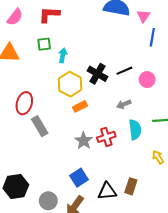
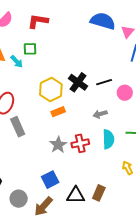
cyan arrow: (63, 55) -> (17, 61), moved, turned 120

